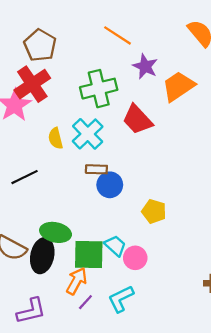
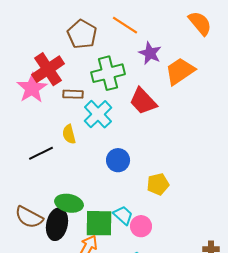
brown pentagon: (40, 45) -> (82, 34), moved
yellow semicircle: (56, 138) -> (69, 134), moved
brown rectangle: (96, 169) -> (73, 94), moved
yellow pentagon: (154, 211) -> (158, 184), turned -30

